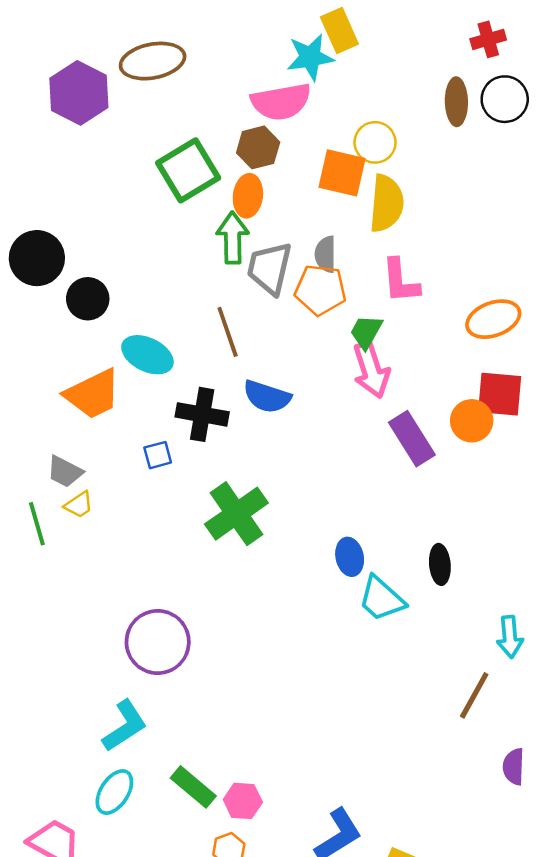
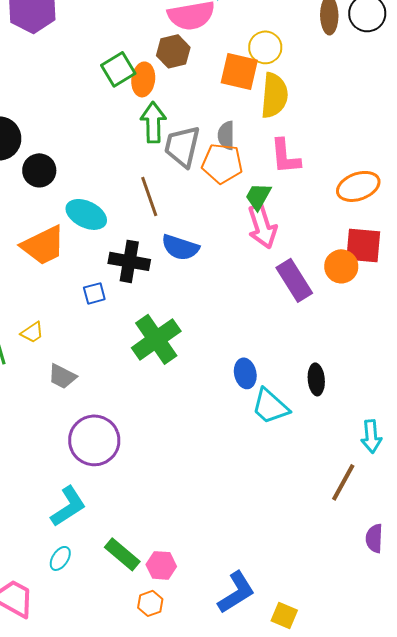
green square: (188, 170) -> (118, 69), size x0.7
orange ellipse: (248, 196) -> (143, 79), moved
gray trapezoid: (65, 472) -> (62, 376), moved
cyan ellipse: (114, 792) -> (60, 558), size x0.7

